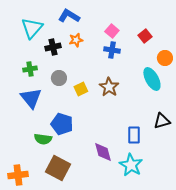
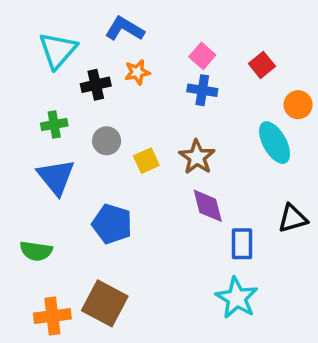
green semicircle: (43, 139) -> (36, 251), moved
purple diamond: (103, 152) -> (208, 206), moved
orange cross: (18, 175) -> (52, 316), moved

